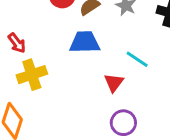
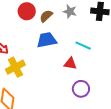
red triangle: (114, 83) -> (70, 63), turned -48

